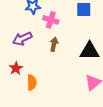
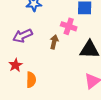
pink cross: (51, 20) -> (69, 26), moved

